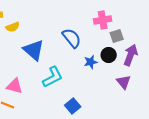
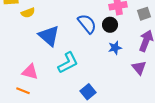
gray square: (117, 36) -> (144, 14), moved
black circle: (109, 55) -> (110, 25), moved
blue star: (91, 62) -> (115, 48), moved

